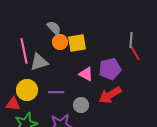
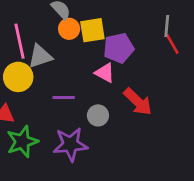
purple pentagon: (110, 69) -> (119, 48), moved
yellow circle: (27, 90) -> (18, 77), moved
red arrow: (110, 95) -> (138, 102), turned -105

